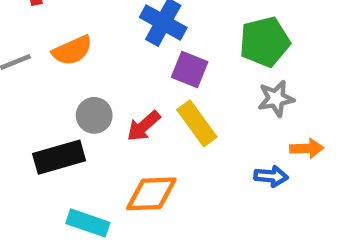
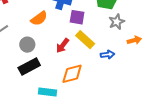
orange semicircle: (72, 50) -> (39, 18), moved
gray circle: (94, 115) -> (27, 45), moved
blue arrow: (271, 176) -> (107, 55), moved

